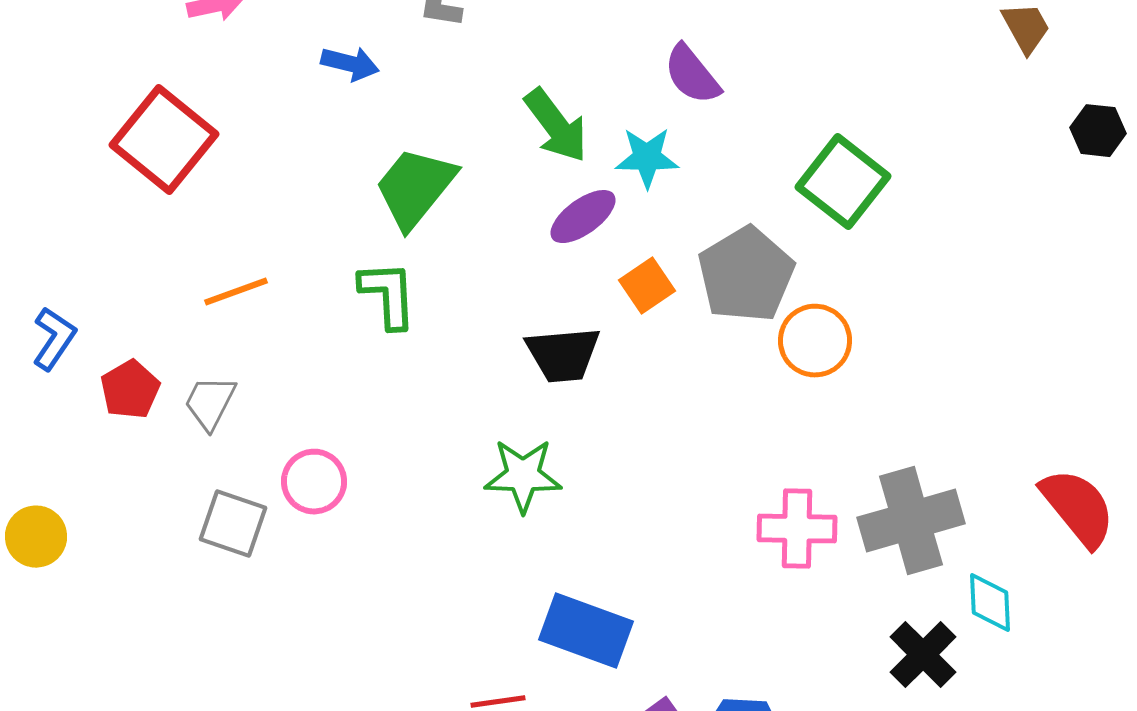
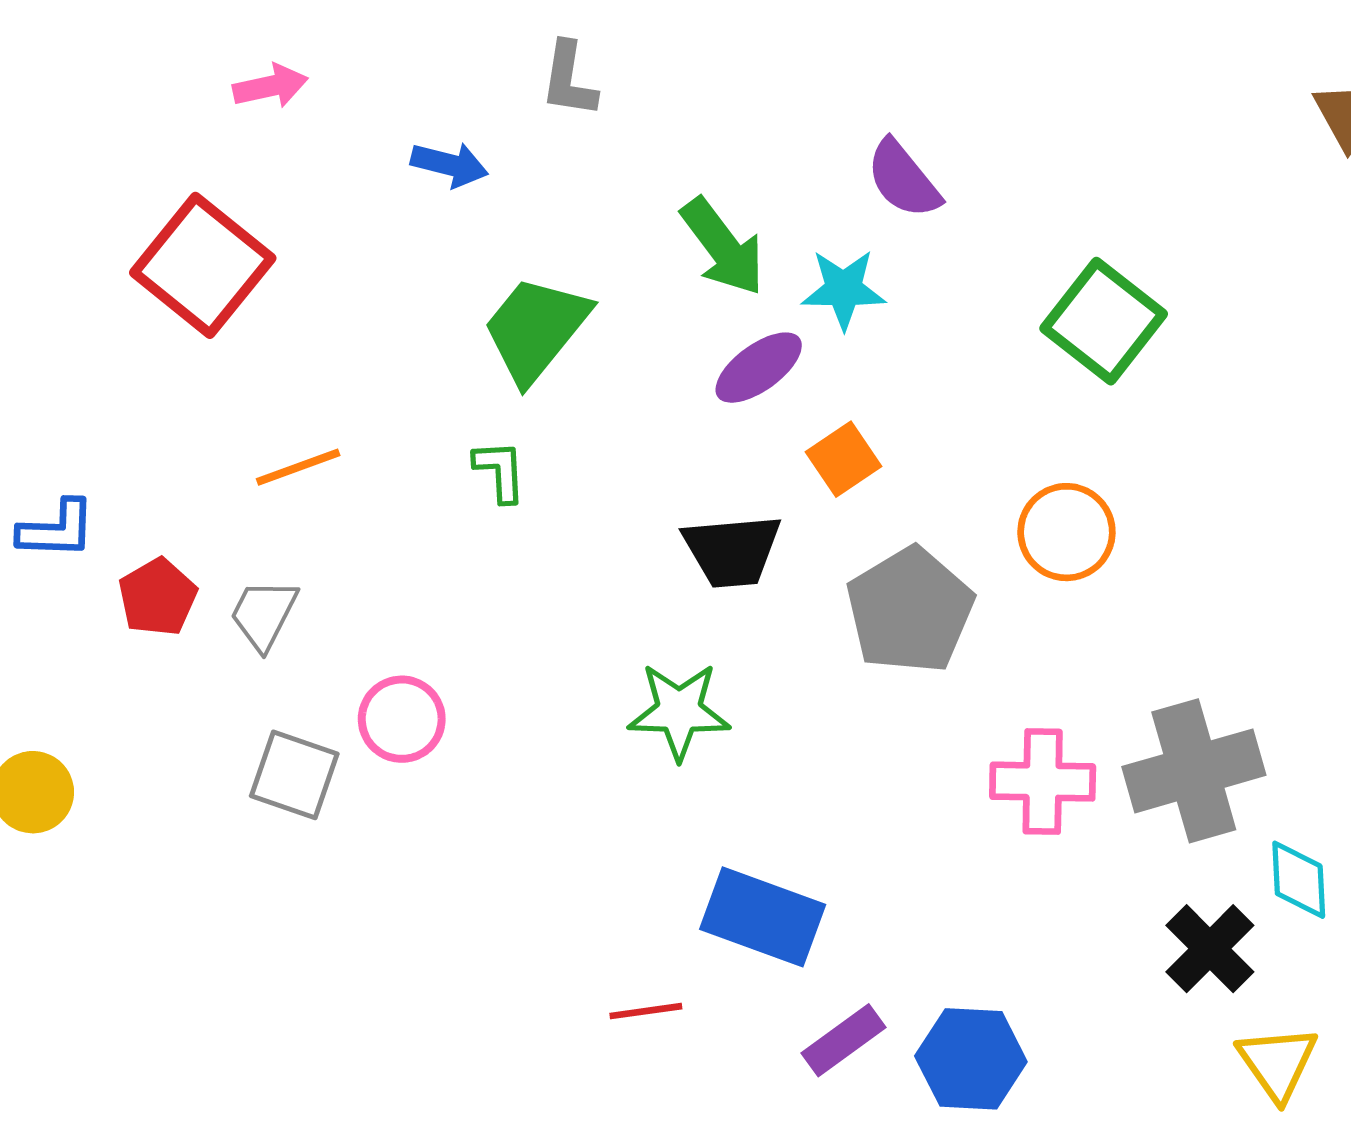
gray pentagon: (746, 275) -> (910, 610), moved
green L-shape: (388, 295) -> (500, 471), size x0.7
blue L-shape: (54, 339) -> (57, 529), turned 58

